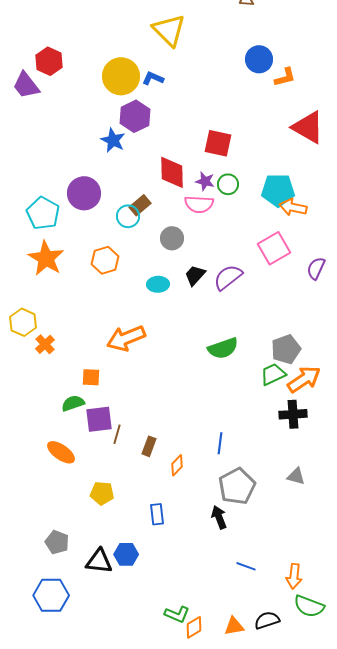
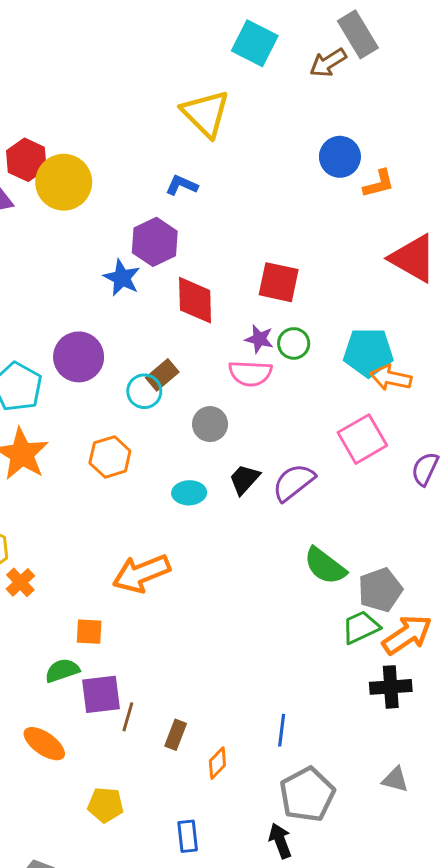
yellow circle: (121, 76) -> (64, 182), moved
red diamond: (172, 172) -> (195, 300), moved
green semicircle: (223, 348) -> (325, 566), moved, turned 56

